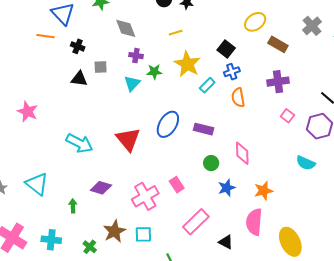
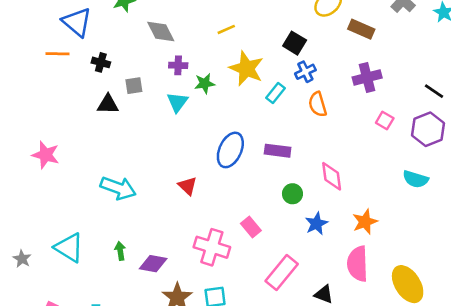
red triangle: (128, 139) -> (188, 186), moved, size x0.6
purple diamond: (101, 188) -> (153, 264), moved
pink cross: (145, 196) -> (212, 247), turned -36
green arrow: (73, 206) -> (120, 251), moved

